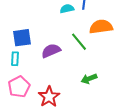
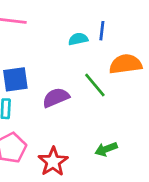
green arrow: (89, 79) -> (106, 149), moved

